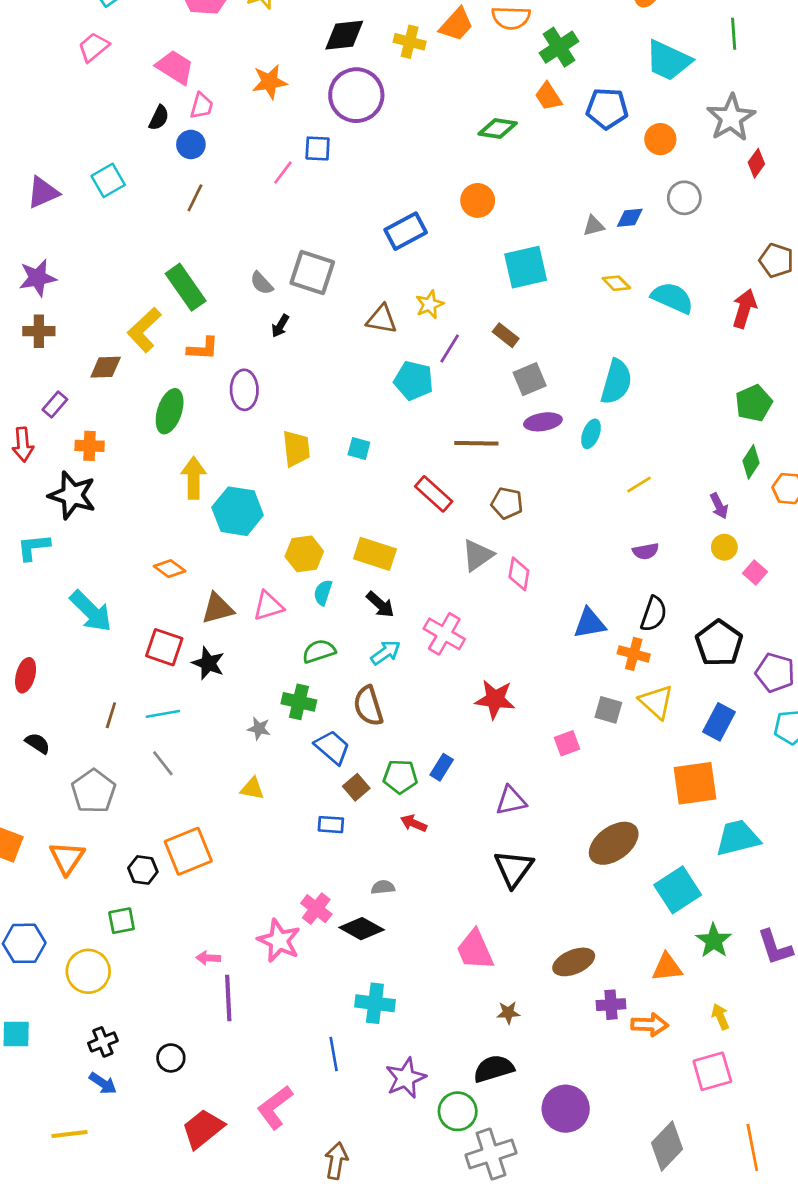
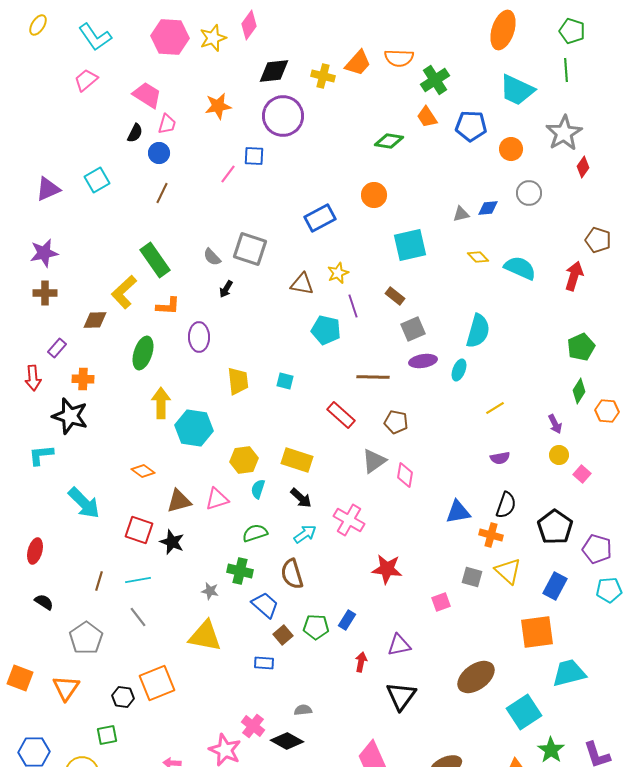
purple line: (450, 349) -> (353, 306), turned -50
yellow triangle: (252, 789) -> (205, 636), size x1.8
red arrow: (414, 823) -> (361, 662), moved, turned 78

